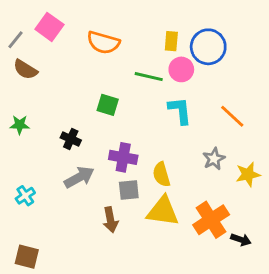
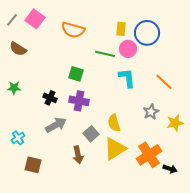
gray line: (15, 40) -> (12, 20), moved
purple cross: (123, 157) -> (79, 101), moved
gray square: (129, 190) -> (91, 134), turned -35
yellow triangle: (163, 211) -> (115, 149), turned -40
brown square: (27, 257) -> (33, 165), moved

